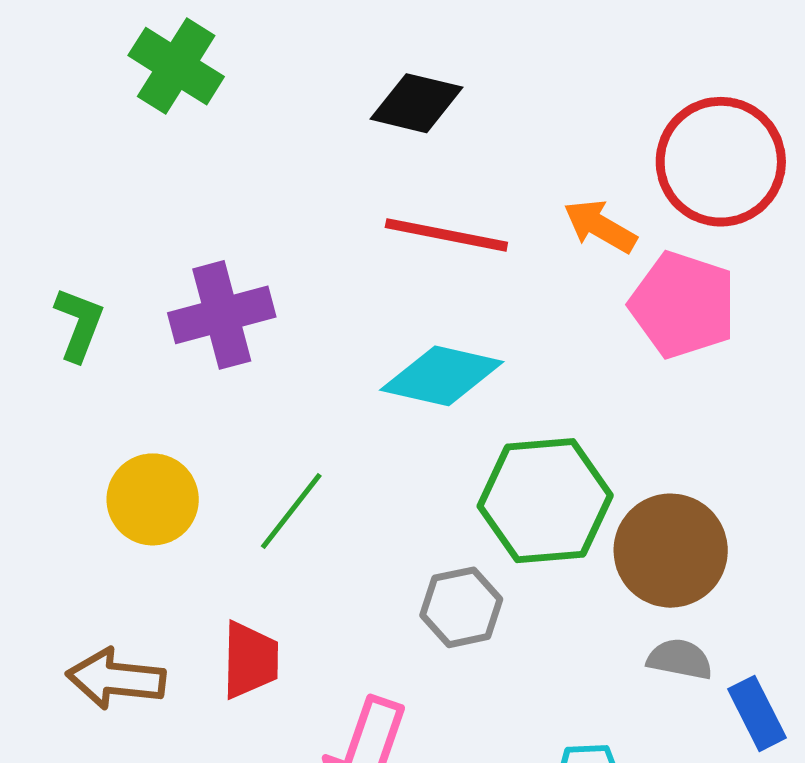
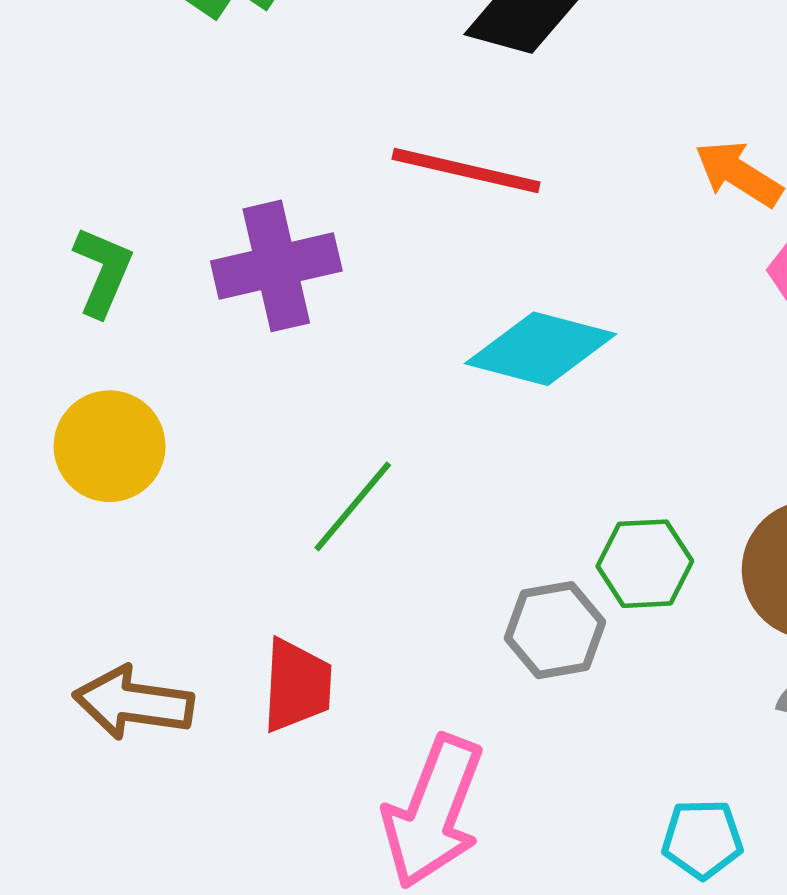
red line: (446, 235) -> (466, 171), moved
yellow circle: (153, 499) -> (110, 446), moved
green hexagon: (545, 501) -> (645, 564), moved, size x0.6

